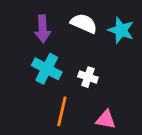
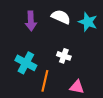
cyan cross: (47, 69) -> (26, 63), moved

